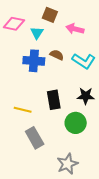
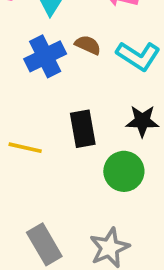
blue cross: (34, 61) -> (45, 56), turned -30
gray rectangle: (35, 138) -> (44, 244), moved

